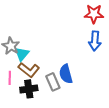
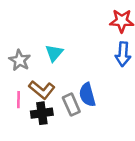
cyan triangle: (22, 54) -> (54, 53), moved

